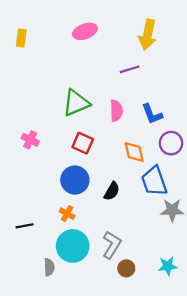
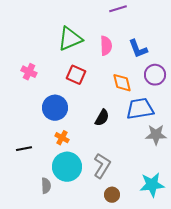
blue circle: (75, 180) -> (55, 108), moved
blue trapezoid: (154, 181) -> (140, 109), turned 100
cyan star: (168, 266) -> (152, 185), size x1.4
brown circle: (126, 268) -> (112, 195), moved

